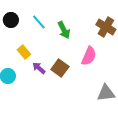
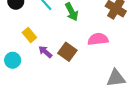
pink semicircle: (89, 56) -> (98, 39), turned -120

